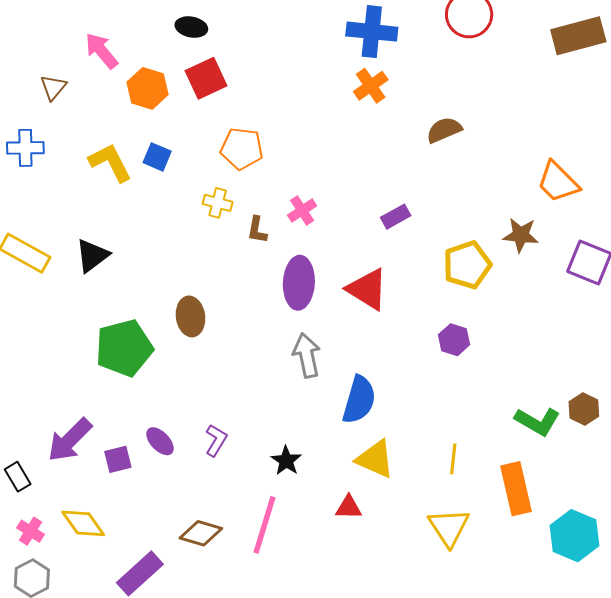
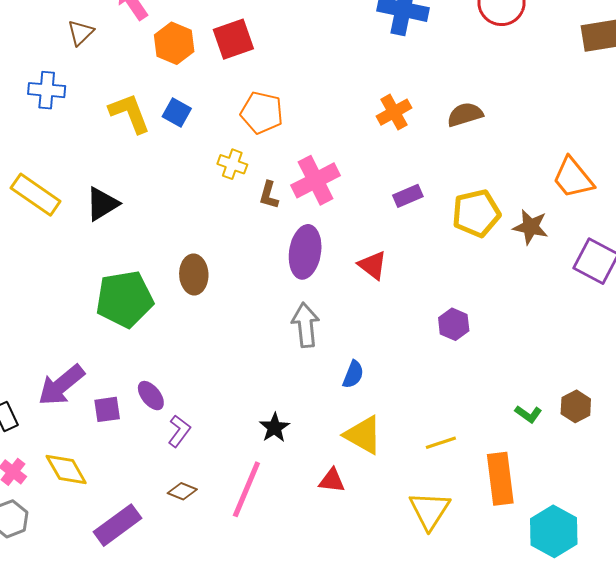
orange cross: (371, 86) -> (394, 112), moved
pink cross: (302, 210) -> (316, 180), size x1.6
yellow pentagon: (467, 265) -> (476, 213), moved
red triangle: (367, 289) -> (372, 265), size x0.7
blue semicircle: (359, 400) -> (353, 374), size x0.6
green L-shape: (537, 421) -> (528, 414), size x0.6
purple L-shape: (216, 440) -> (179, 431), moved
yellow line: (453, 459) -> (441, 443), turned 60
brown diamond: (201, 533) -> (182, 491), size x0.7

